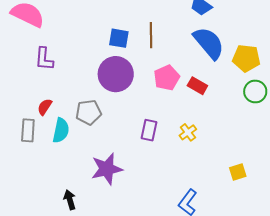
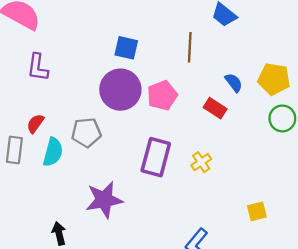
brown line: (151, 35) -> (190, 47), moved
blue semicircle: (209, 43) -> (234, 83), moved, size x0.5
pink pentagon: (167, 78) -> (162, 95), moved
purple rectangle: (149, 130) -> (156, 157), size x1.5

